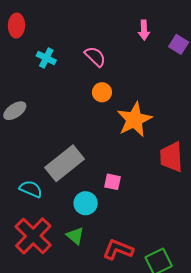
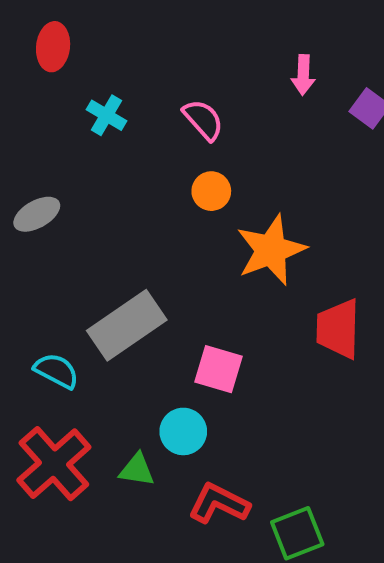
pink square: (113, 182) -> (218, 369), size x1.4
cyan circle: (86, 203) -> (183, 431), moved
green triangle: (75, 236) -> (137, 470), turned -36

